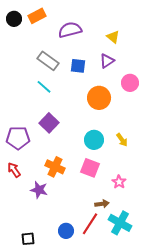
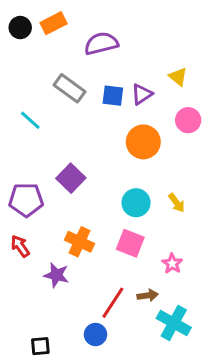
yellow triangle: (113, 37) -> (178, 77), moved
purple triangle: (107, 61) -> (142, 94), moved
cyan line: (44, 87) -> (30, 120), moved
red line: (90, 224) -> (113, 303), moved

